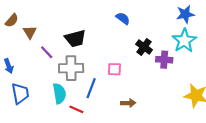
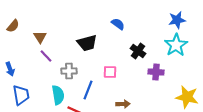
brown triangle: (30, 32) -> (40, 37), moved
black trapezoid: (75, 38) -> (87, 43), moved
purple cross: (164, 60) -> (156, 72), moved
gray cross: (71, 68) -> (69, 71), size x0.7

